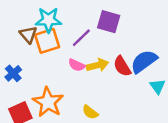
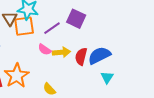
red semicircle: (122, 66) -> (81, 56), turned 36

